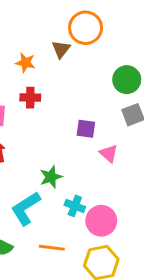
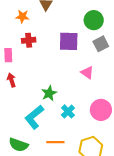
purple square: (86, 129) -> (69, 41), moved, size x1.5
cyan cross: (75, 206) -> (68, 111), turned 32
pink circle: (101, 221) -> (101, 110), moved

